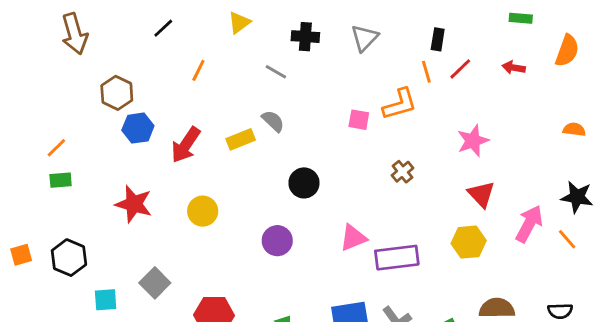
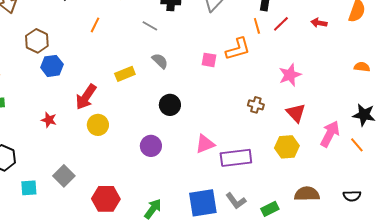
gray semicircle: (273, 121) -> (160, 61), moved
red arrow: (186, 145) -> (86, 97), moved
brown cross: (402, 172) -> (256, 105), moved, turned -35
red star: (134, 204) -> (49, 120), size x0.6

